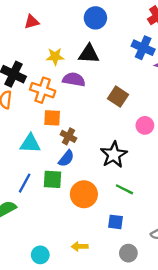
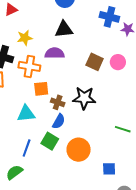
yellow star: (55, 56) -> (25, 38), moved
pink circle: (145, 125) -> (118, 62), moved
black star: (114, 155) -> (84, 98), moved, turned -30
green square: (52, 179) -> (50, 141), turned 36
green line: (124, 189) -> (123, 129), moved

